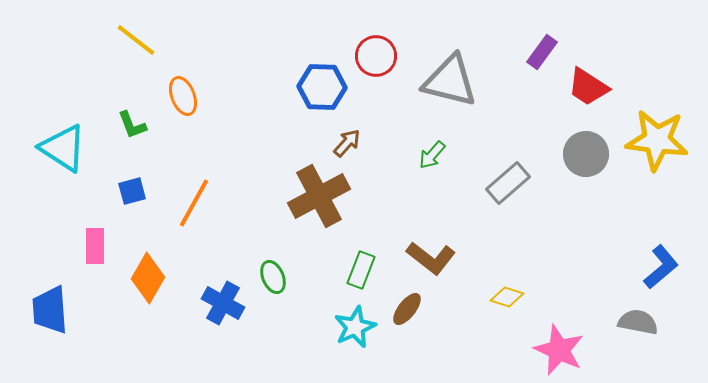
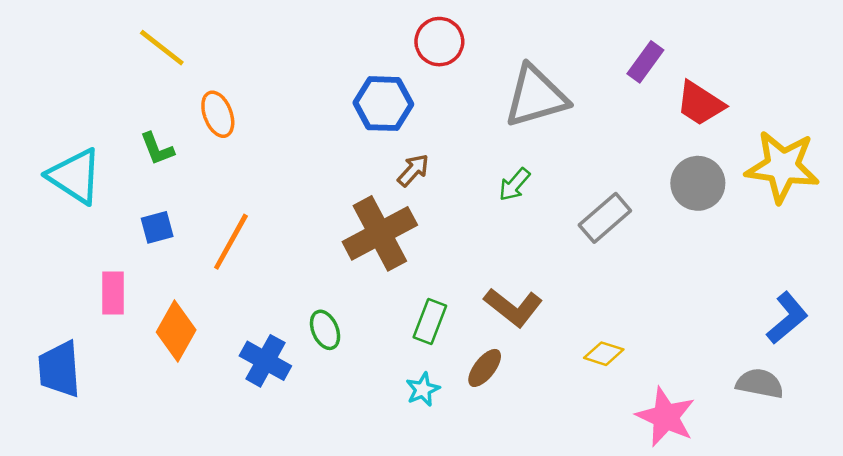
red circle: (376, 56) -> (439, 42), moved
gray triangle: (450, 81) -> (536, 96), turned -30
cyan star: (355, 327) -> (423, 389), size x0.7

